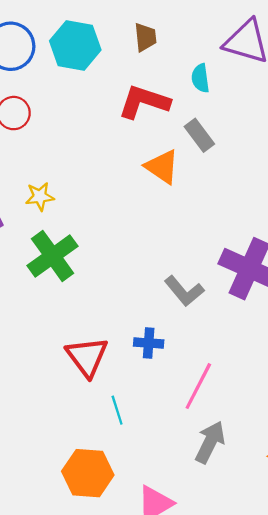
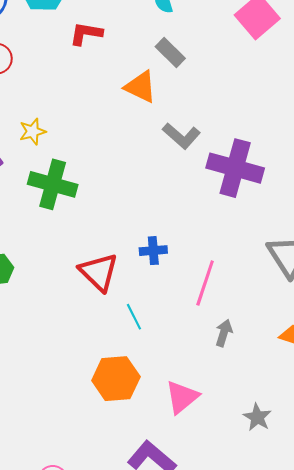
red L-shape: (144, 102) -> (86, 34), moved, size x0.7
green cross: (53, 256) -> (53, 184), turned -30
gray L-shape: (184, 291) -> (181, 136), moved
gray arrow: (210, 442) -> (224, 333), size x0.7

